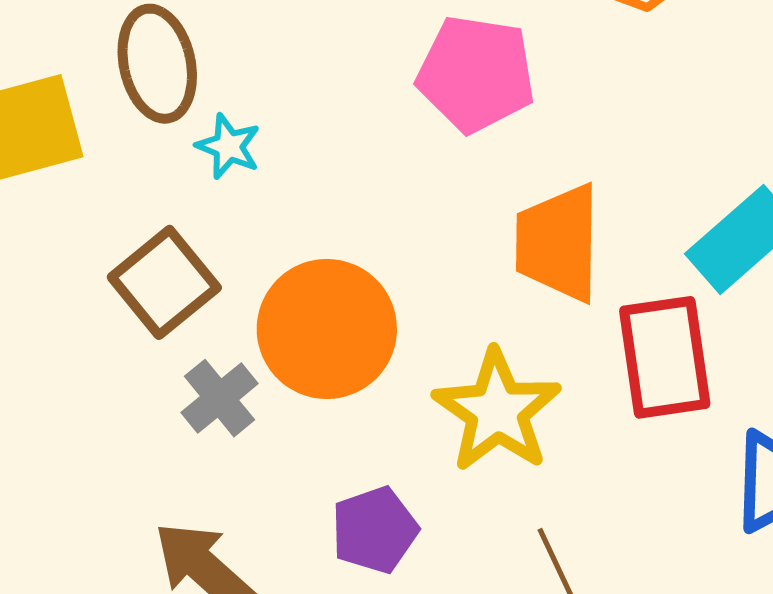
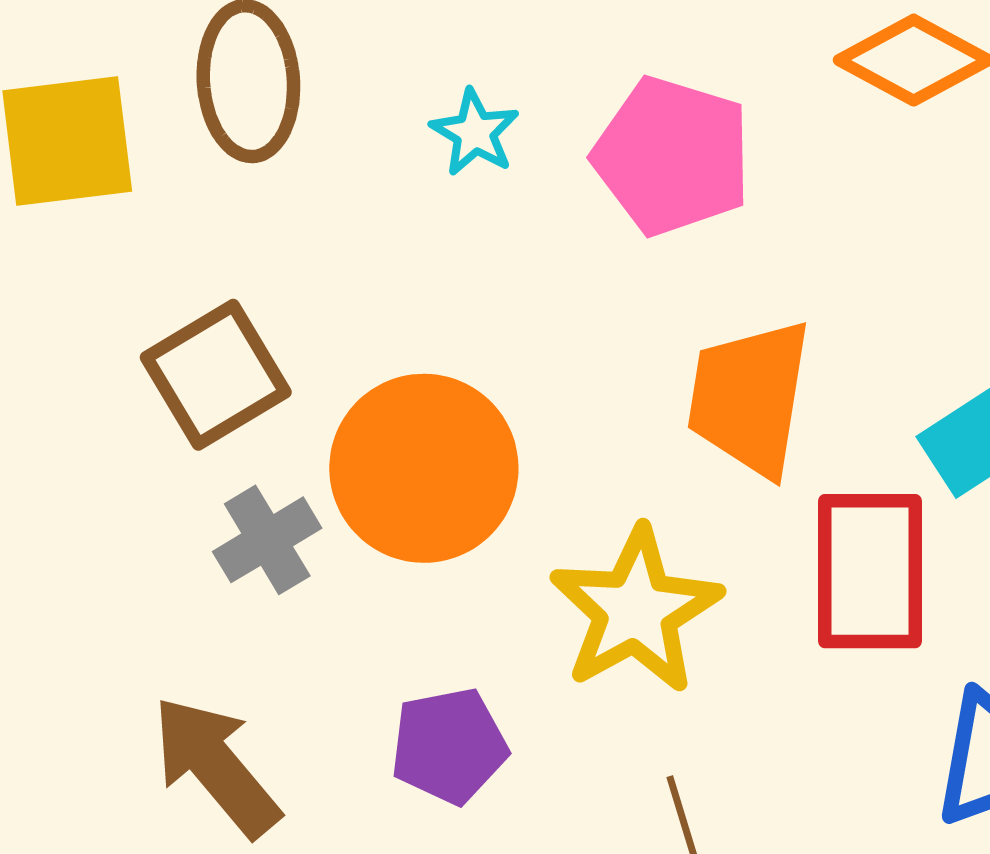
cyan star: (228, 146) -> (475, 133), moved

